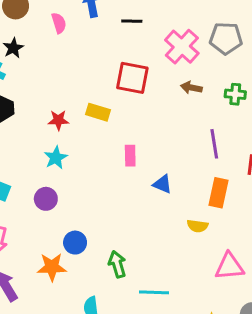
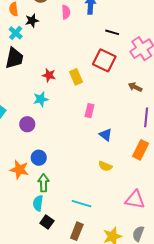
black line: (132, 21) -> (112, 32), moved
brown arrow: (191, 88) -> (135, 87), moved
yellow rectangle: (98, 112) -> (76, 77), turned 35
yellow semicircle: (198, 226) -> (105, 166), moved
green arrow: (117, 264) -> (44, 183), moved

